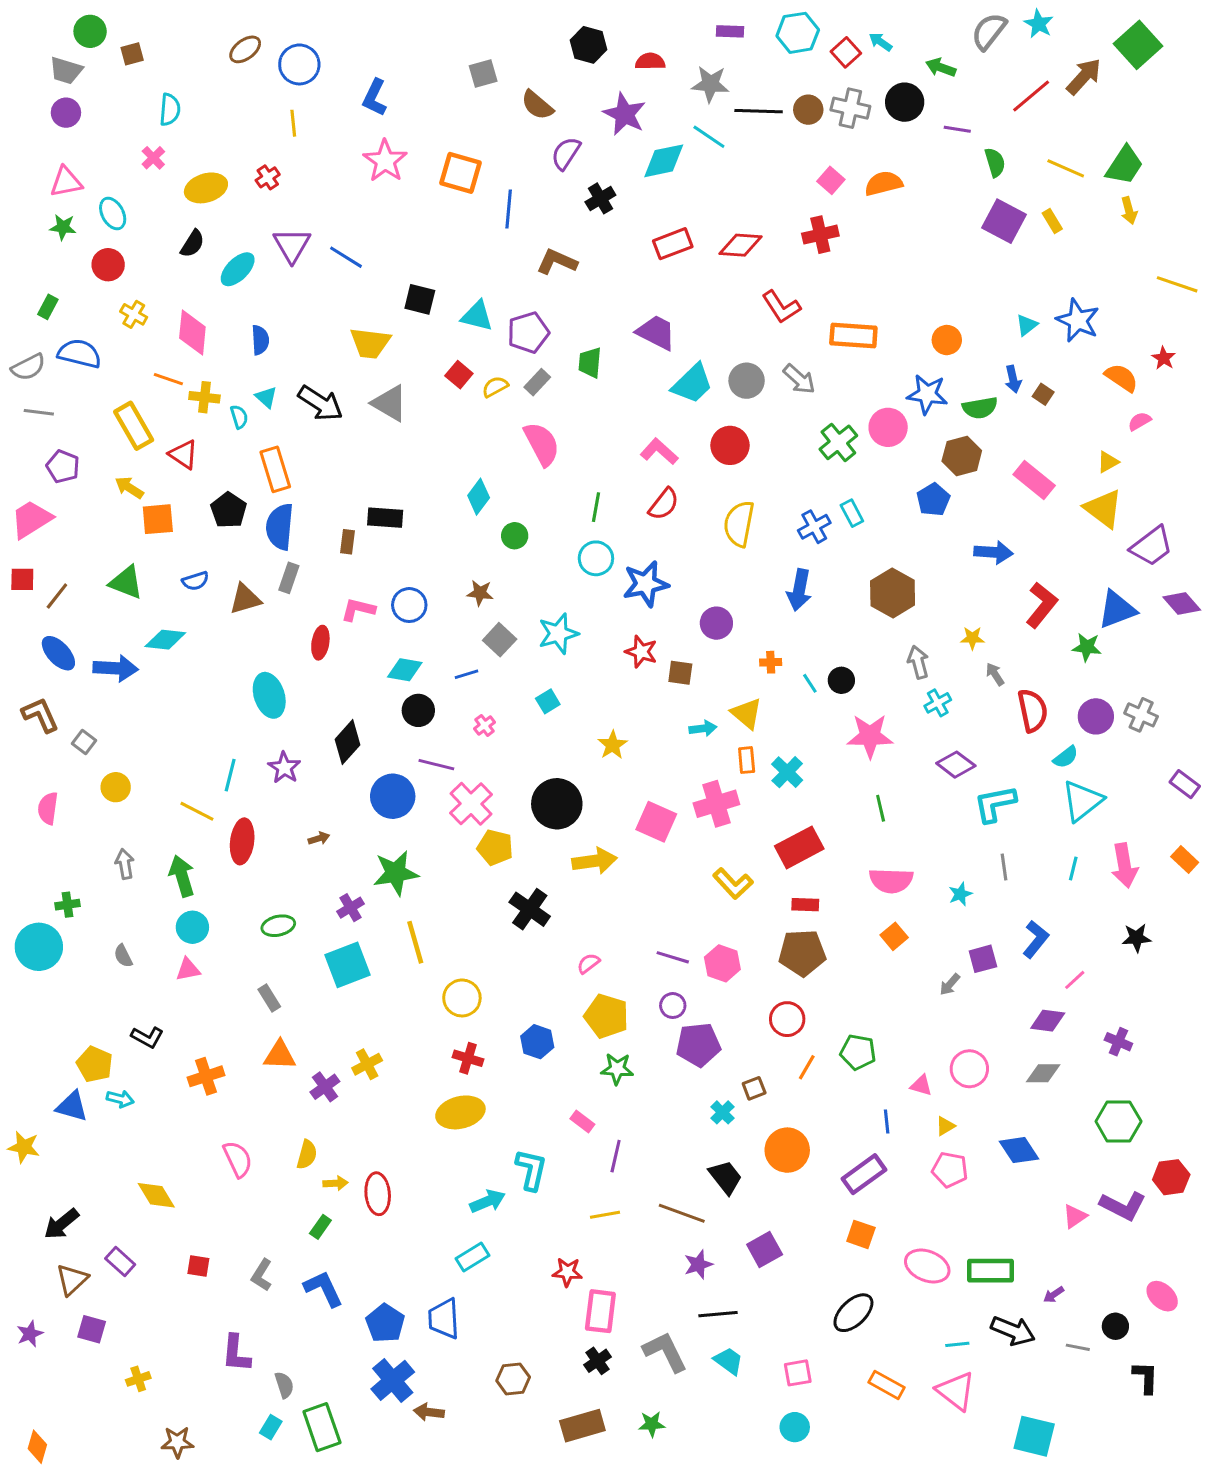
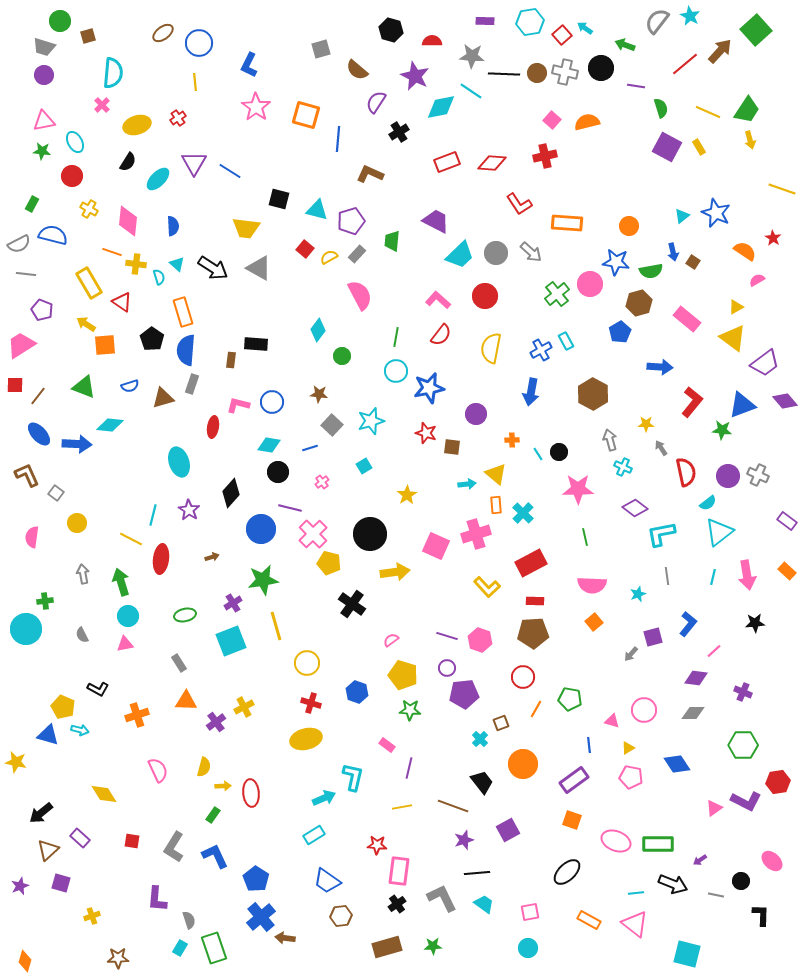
cyan semicircle: (170, 110) -> (113, 73), size x1.4
cyan cross: (938, 703) -> (623, 467), turned -36
gray L-shape: (262, 1275) -> (174, 847), size x1.4
blue trapezoid: (444, 1319) -> (327, 881), moved, turned -52

